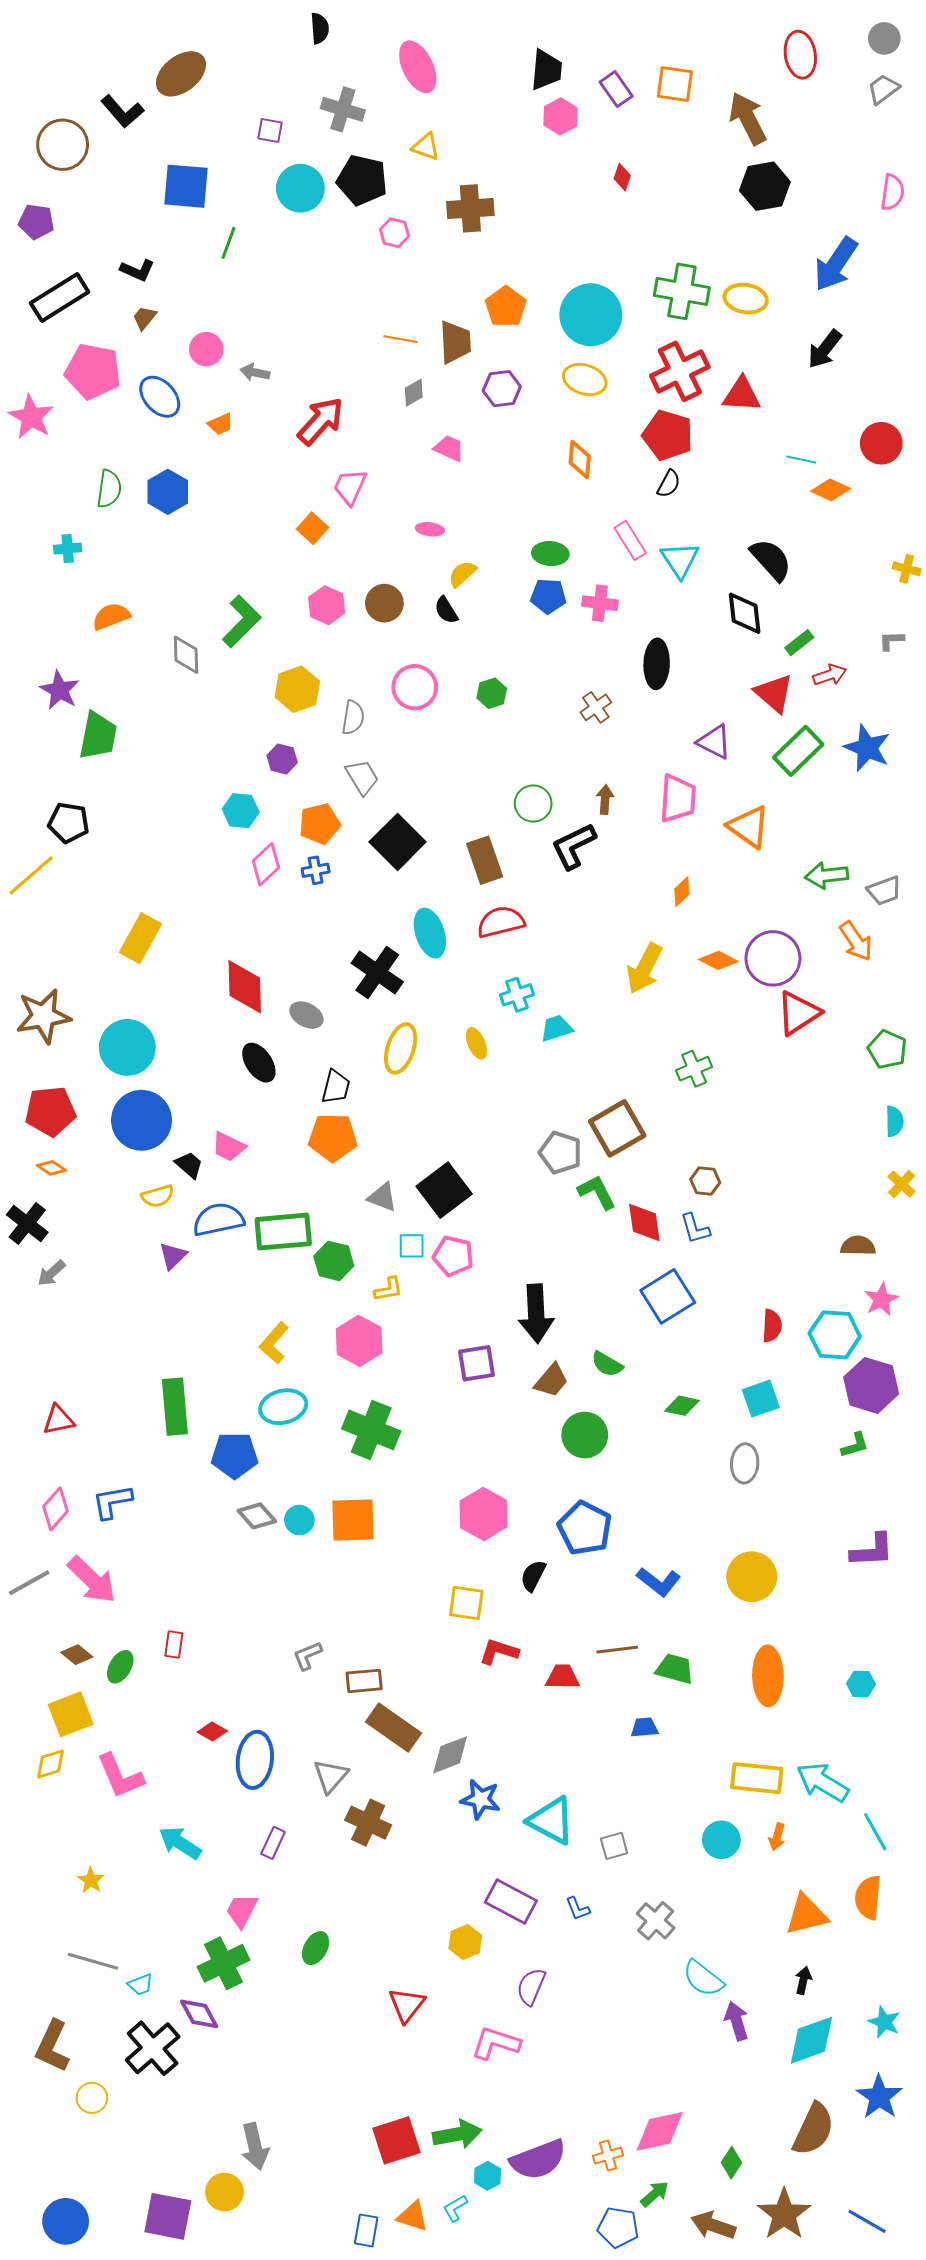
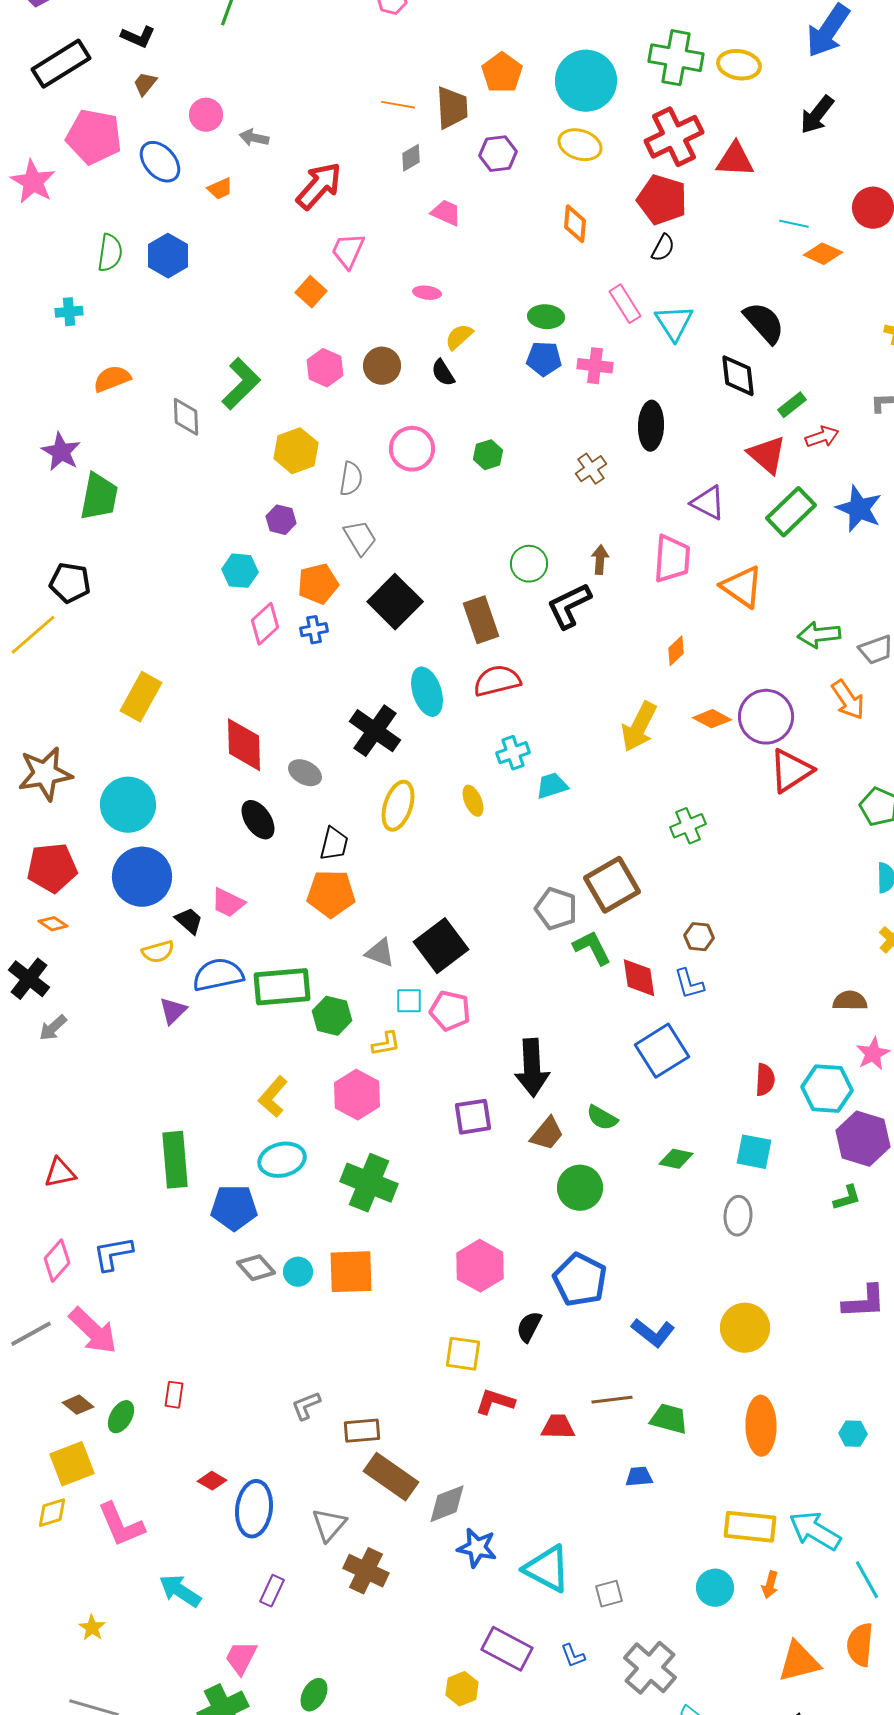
cyan square: (761, 1399) -> (754, 1152), turned 30
gray cross: (656, 1921) -> (650, 1668), size x1.4

